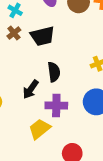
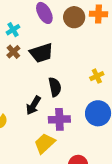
cyan cross: (15, 10) -> (13, 30), turned 32

